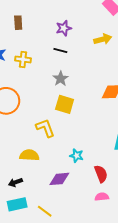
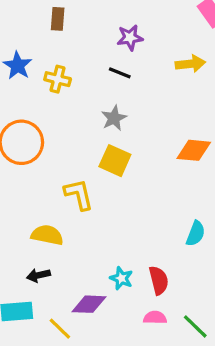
cyan star: (77, 156) -> (121, 278), moved
purple diamond: (59, 179) -> (89, 304), moved
black arrow: (15, 182) -> (38, 275), moved

